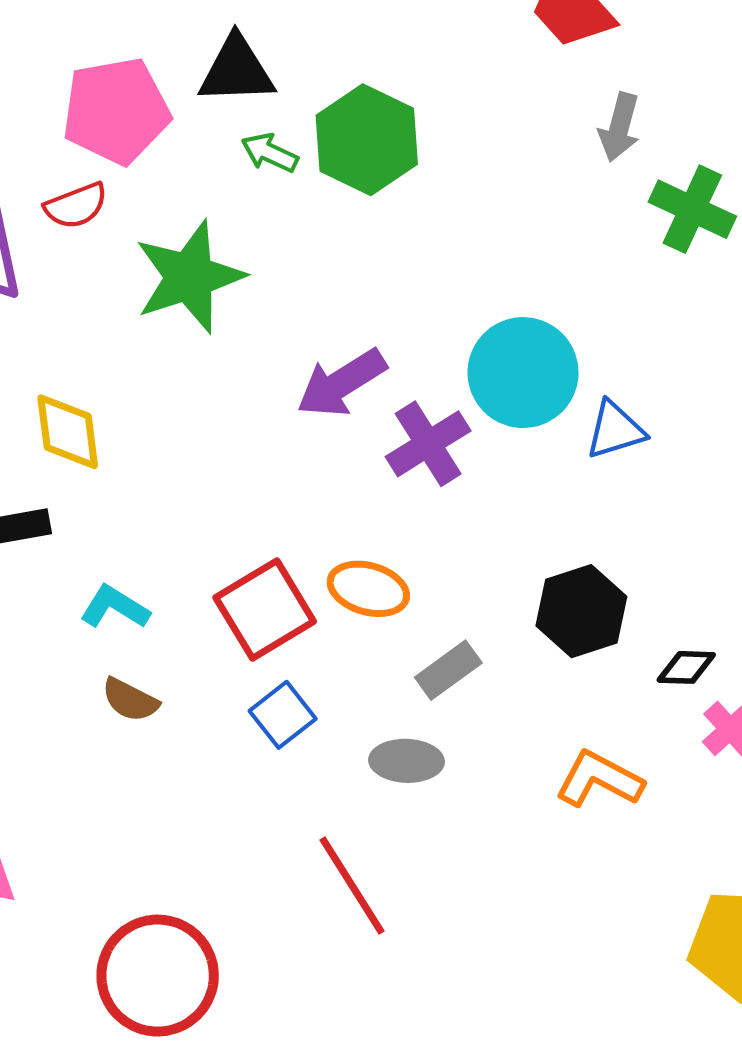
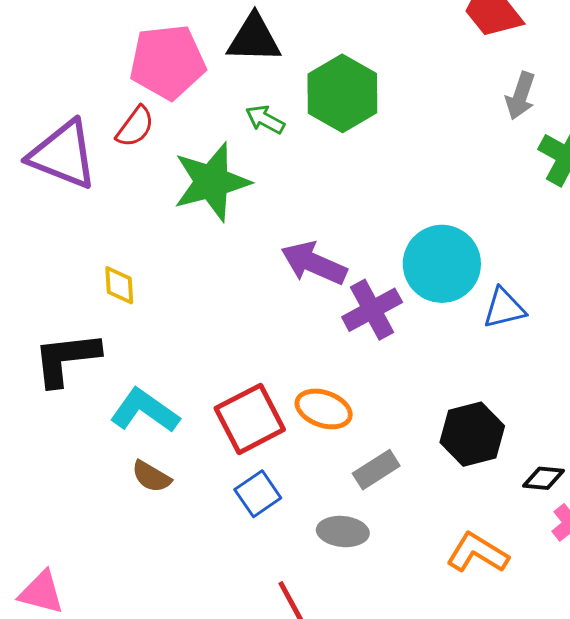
green arrow: (270, 153) -> (265, 119), moved
red semicircle: (76, 206) -> (135, 127), turned -36
purple arrow: (341, 383) -> (314, 263), turned 52
yellow diamond: (68, 432) -> (119, 285), size x0.7
cyan L-shape: (115, 607) -> (145, 411), size x1.4

